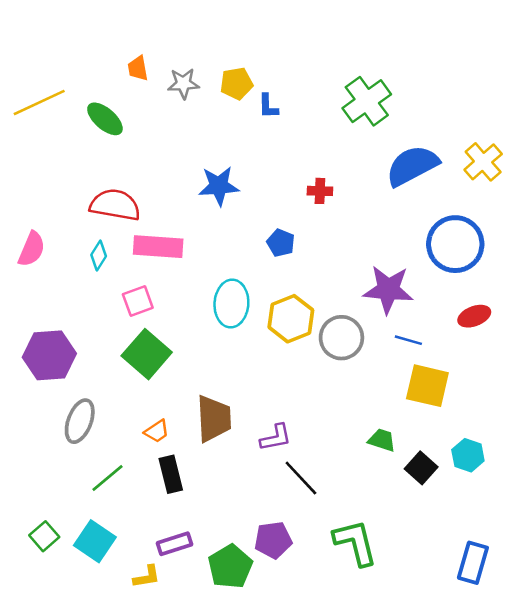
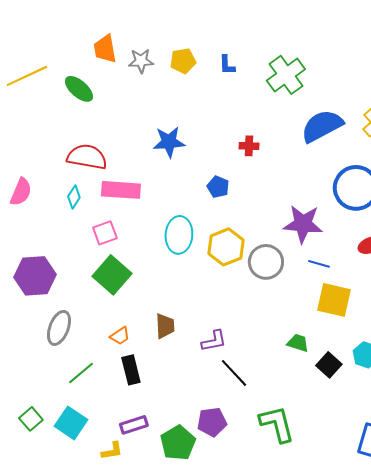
orange trapezoid: (138, 68) -> (105, 49), size x1.4
blue L-shape: (268, 106) -> (227, 65), moved
brown trapezoid: (214, 419) -> (165, 326), size x0.7

